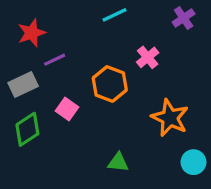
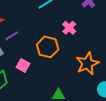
orange star: (170, 118) -> (87, 64), turned 30

